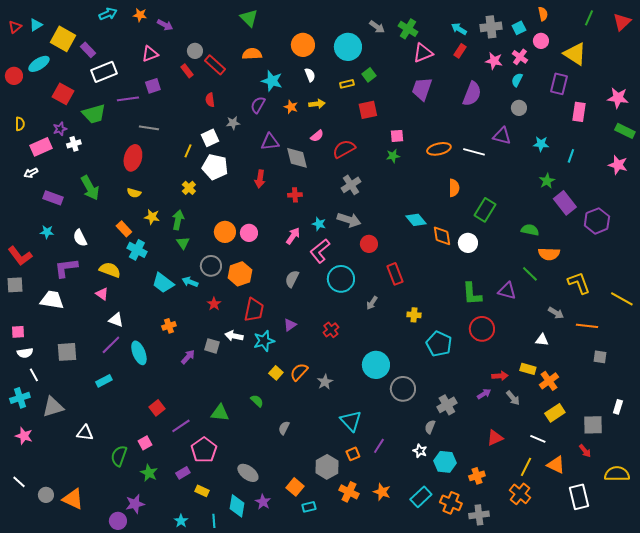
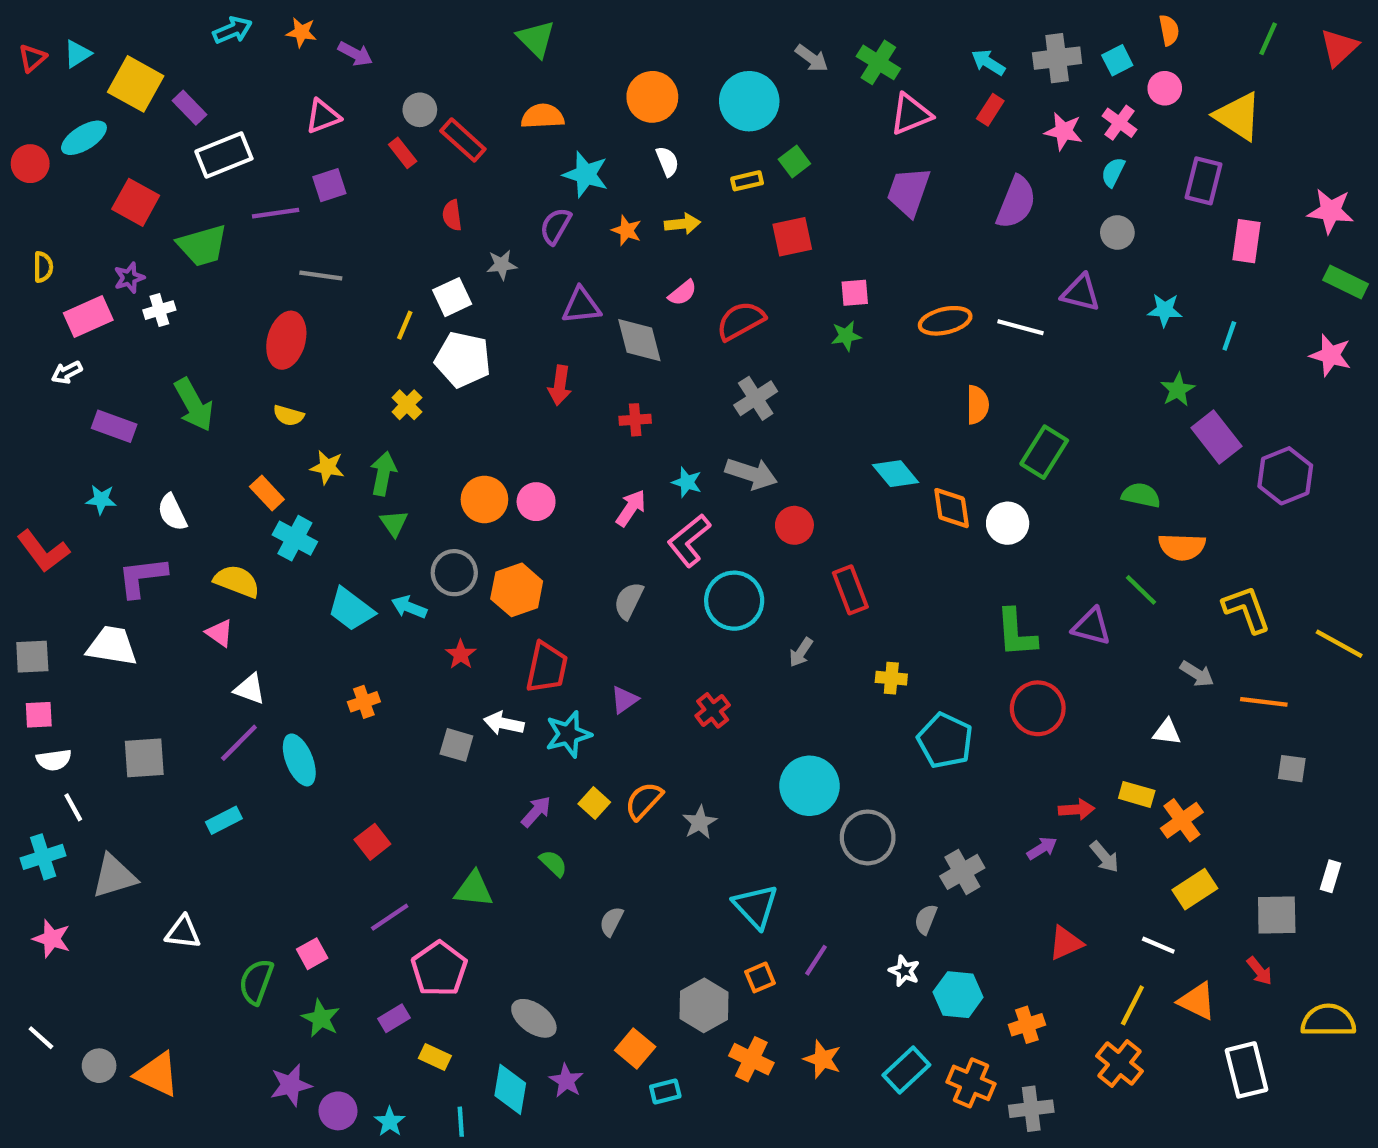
gray square: (15, 285) -> (32, 657), moved
purple arrow: (188, 357) -> (536, 812), moved
red square: (157, 408) -> (372, 842), moved
purple circle: (118, 521) -> (338, 1111), moved

